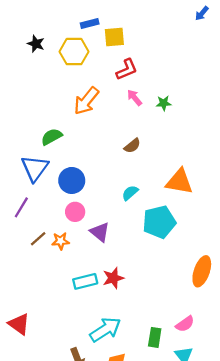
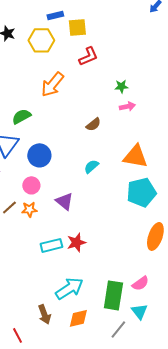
pink arrow: (135, 98) -> (127, 106), moved, turned 119
pink circle: (75, 212) -> (31, 185), moved
cyan pentagon: (159, 222) -> (141, 192), moved
green rectangle: (155, 337) -> (113, 295), size x1.6

